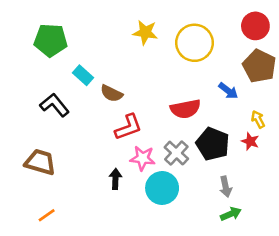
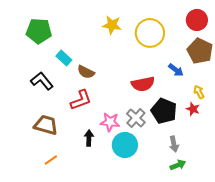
red L-shape: (128, 127) -> (81, 100), moved
brown trapezoid: (40, 162) -> (46, 125), moved
orange line: (47, 215) -> (51, 160), moved

